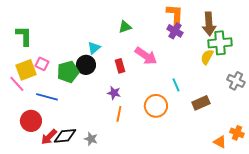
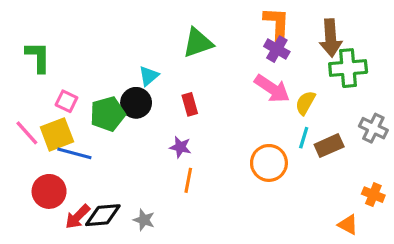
green triangle: (125, 27) -> (198, 43), size x1.5
pink arrow: (146, 56) -> (272, 89), moved
yellow semicircle: (207, 57) -> (305, 103), moved
yellow square: (26, 70) -> (57, 134), moved
cyan line: (176, 85) -> (304, 138), moved, turned 40
brown rectangle: (201, 103) -> (329, 146), moved
orange circle: (156, 106) -> (269, 163), moved
orange cross: (237, 133) -> (373, 195), moved

